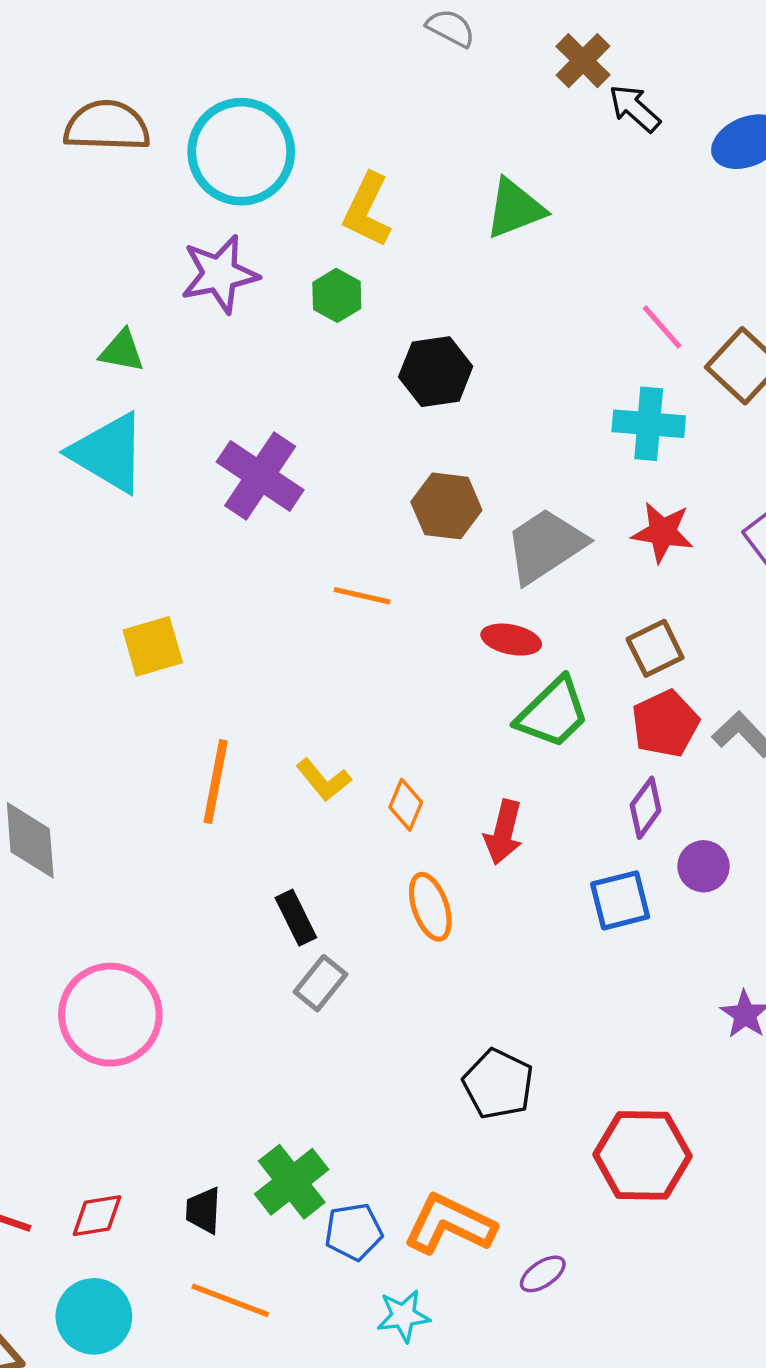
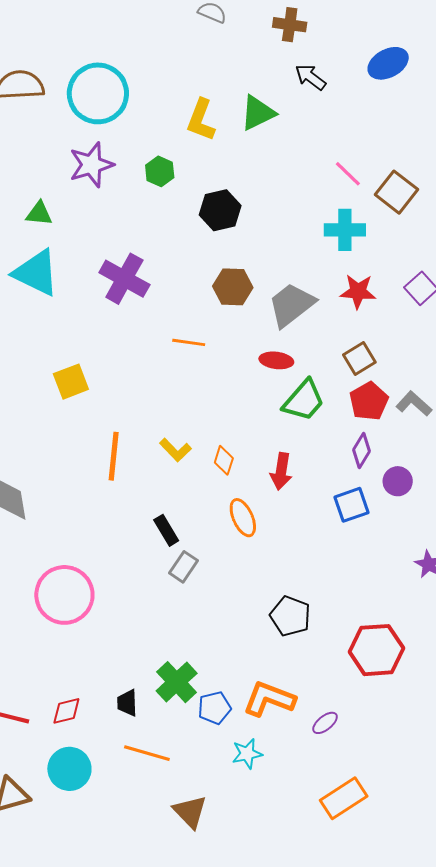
brown cross: (583, 61) -> (290, 25), turned -32
black arrow: (635, 108) -> (310, 77), moved
yellow L-shape: (367, 210) -> (201, 120), moved

